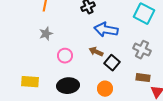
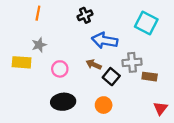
gray cross: (142, 50) -> (132, 62), moved, turned -30
brown rectangle: (143, 78) -> (150, 77), moved
yellow rectangle: (30, 82) -> (22, 62), moved

